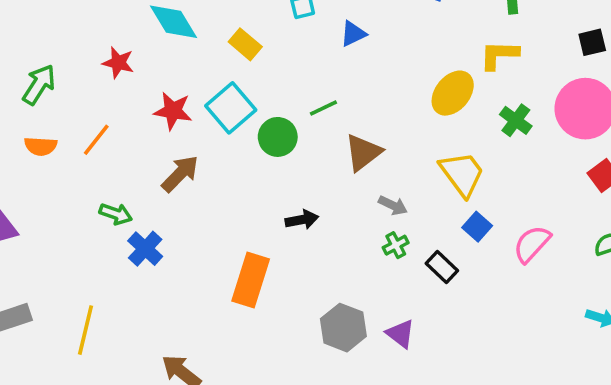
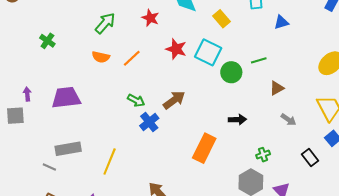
cyan square: (231, 108) -> (208, 52), turned -32
brown triangle: (363, 153) -> (277, 88), size x0.7
brown arrow: (180, 174) -> (174, 100), moved
green cross: (396, 245) -> (263, 155), moved

